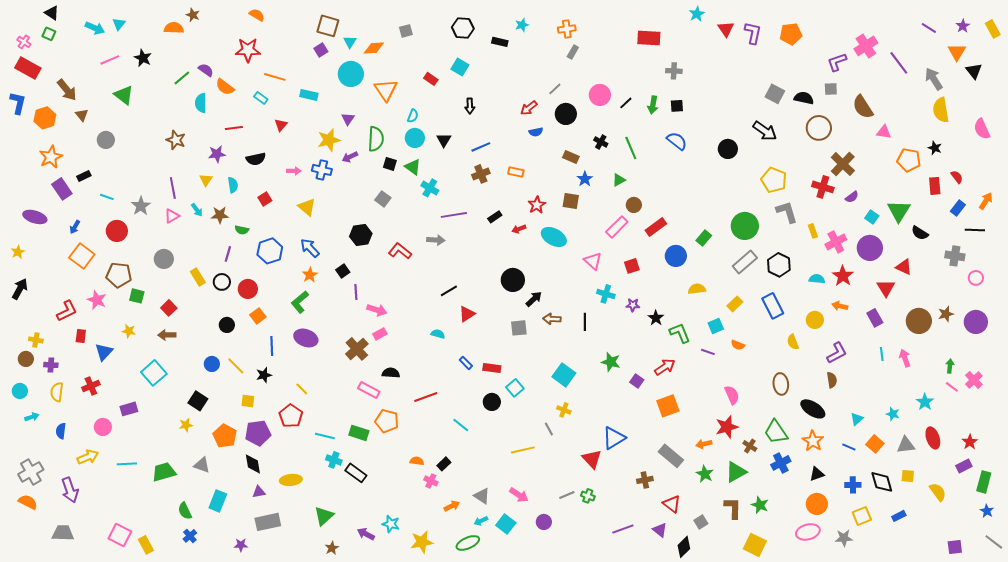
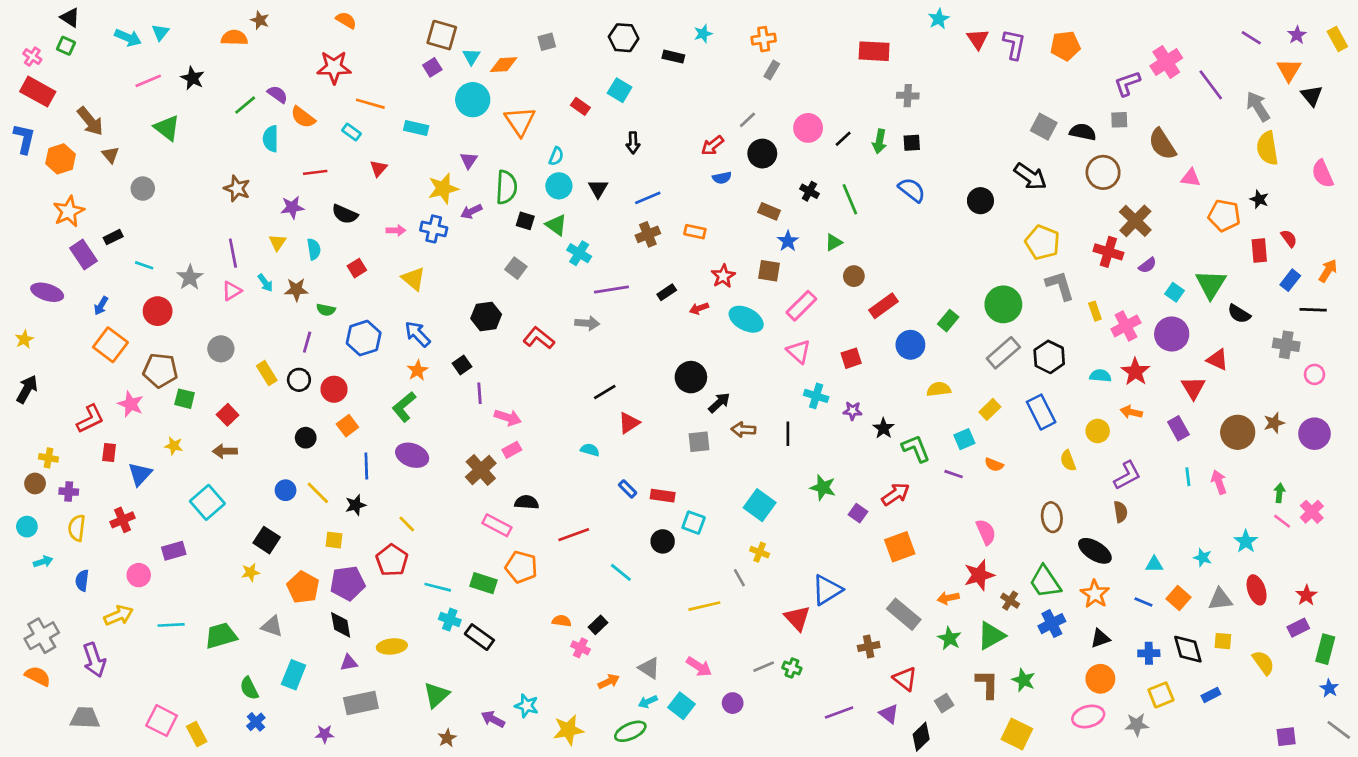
black semicircle: (256, 159) -> (345, 214), turned 36
pink rectangle: (617, 227) -> (801, 306), moved
cyan square: (515, 388) -> (694, 523), turned -30
cyan triangle: (857, 419) -> (1154, 564), turned 40

